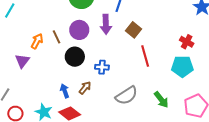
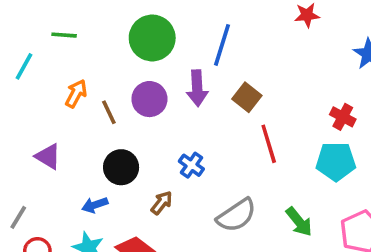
orange arrow: (37, 41) -> (76, 94), moved
black circle: (75, 57) -> (121, 167), moved
purple triangle: (22, 61) -> (48, 156), turned -35
blue cross: (102, 67) -> (191, 165), turned 32
blue arrow: (65, 91) -> (95, 205), moved, turned -88

